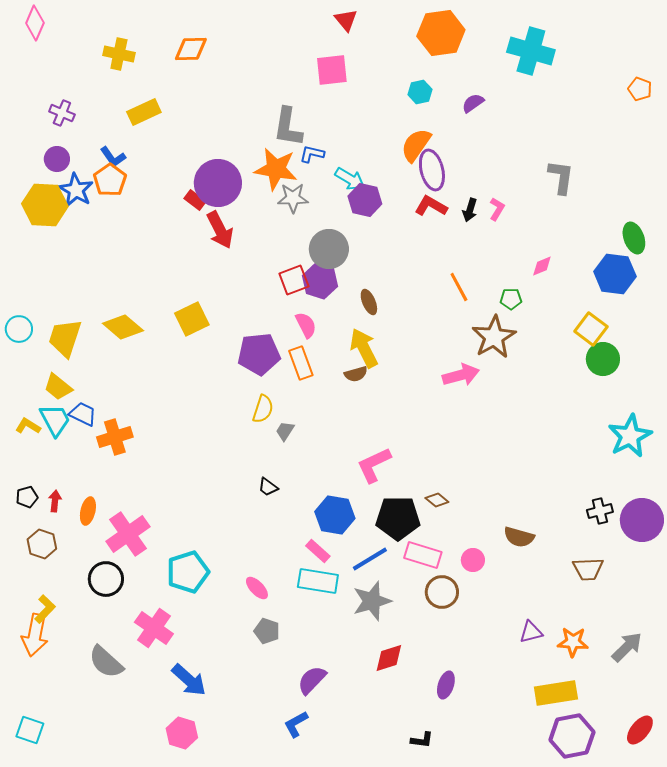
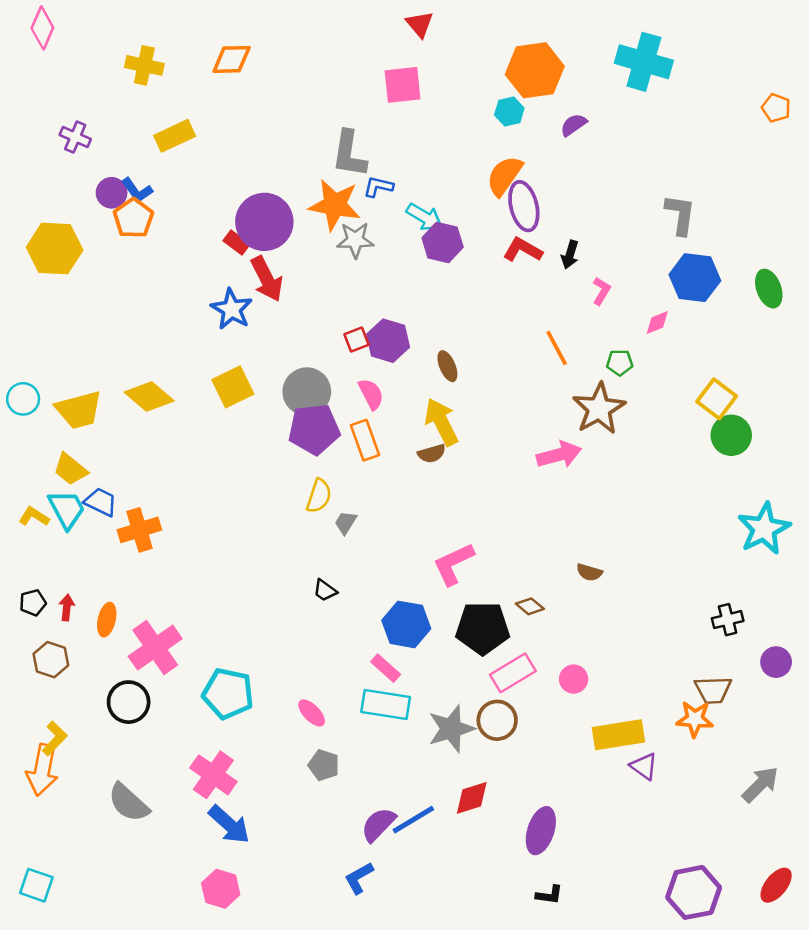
orange hexagon: (441, 33) -> (535, 70), moved
purple circle: (57, 159) -> (112, 193), moved
blue star: (76, 190) -> (232, 309), moved
pink L-shape: (497, 209) -> (601, 291), moved
gray circle: (329, 249) -> (307, 392), moved
blue hexagon: (615, 274) -> (695, 278), moved
red square: (294, 280) -> (357, 339), size x0.7
yellow trapezoid: (65, 338) -> (79, 410), turned -123
purple circle: (642, 520) -> (776, 662), moved, size x0.6
brown semicircle: (519, 537) -> (589, 572), moved, size x0.7
pink rectangle: (423, 555) -> (513, 673), turned -48
blue line: (370, 559) -> (413, 820), moved
cyan pentagon: (188, 572) -> (228, 694), turned 30
brown circle: (442, 592) -> (497, 720), moved
pink cross: (154, 628) -> (213, 775), moved
purple triangle: (531, 632) -> (644, 766), turned 50
orange star: (573, 642) -> (695, 719), moved
purple ellipse: (446, 685) -> (541, 831), size x1.4
yellow rectangle: (556, 693) -> (618, 735), moved
black L-shape: (422, 740) -> (549, 895), moved

